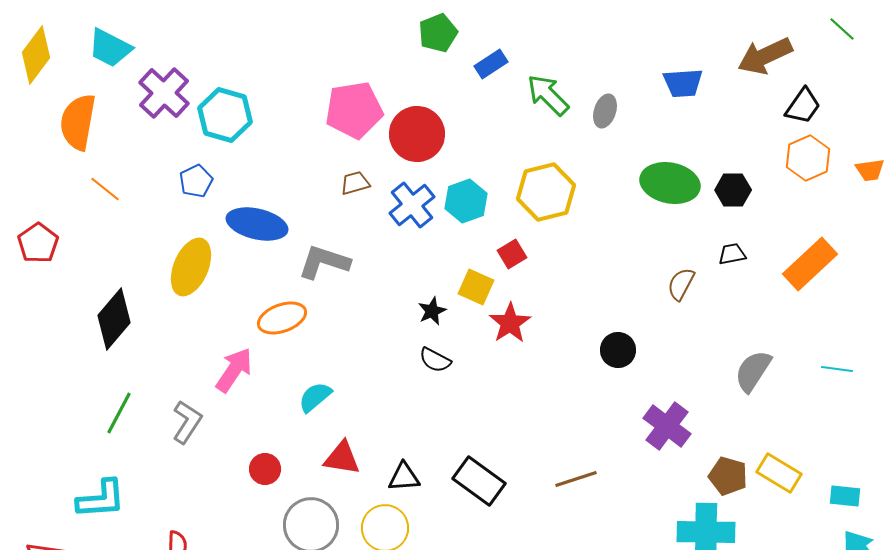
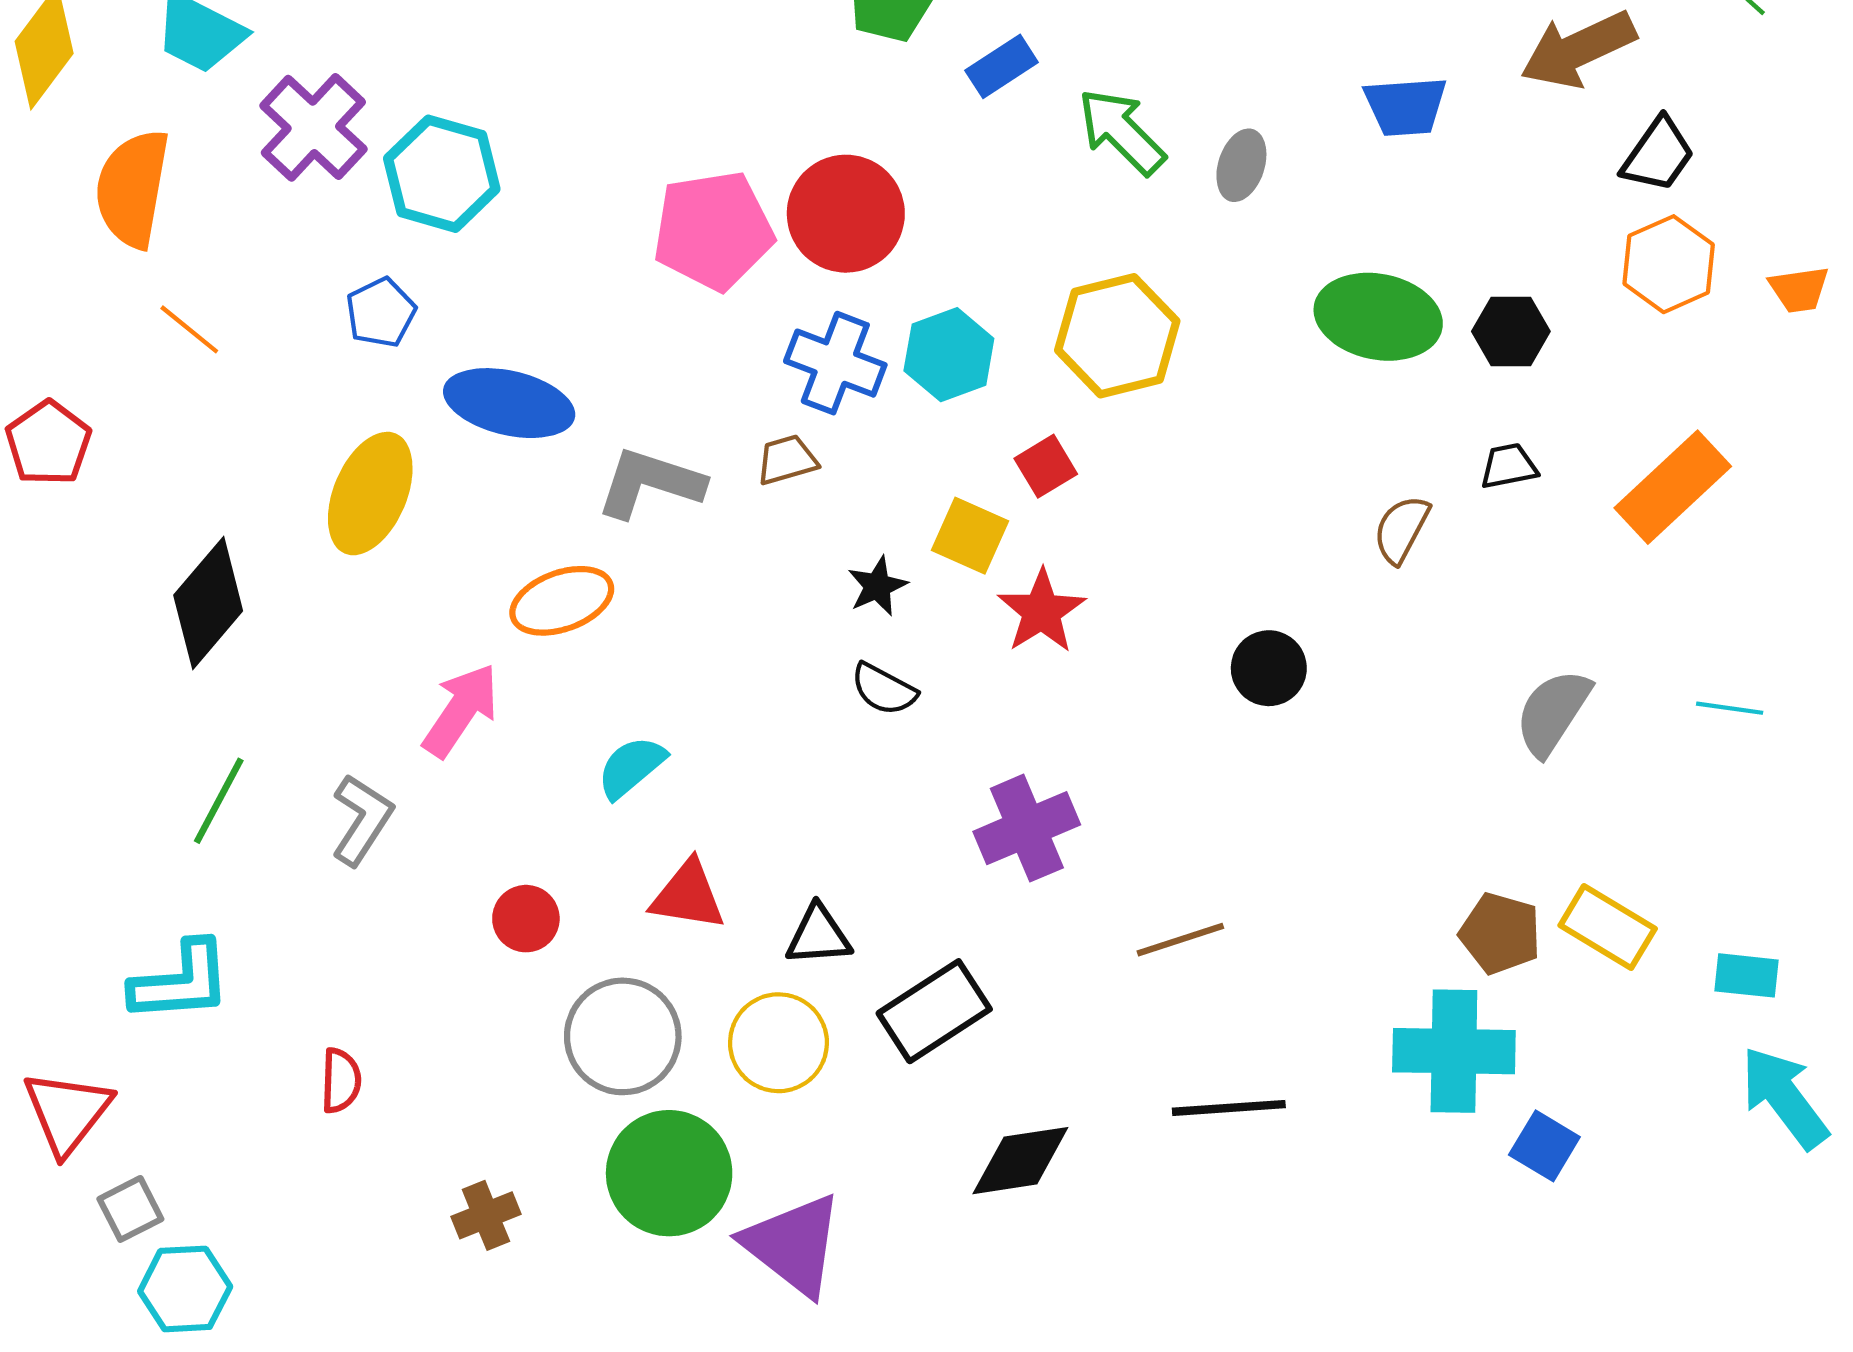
pink pentagon: (354, 110) -> (713, 230), moved
brown trapezoid: (355, 183) -> (787, 460), moved
blue cross: (412, 205) -> (835, 363), turned -30
purple cross: (667, 426) -> (1027, 828), moved, turned 30
black rectangle: (479, 481) -> (934, 1011), moved, turned -69

